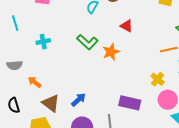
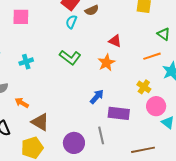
red triangle: (127, 26) -> (115, 41), moved
orange star: (111, 52) -> (106, 63), moved
blue arrow: (79, 100) -> (97, 97), moved

